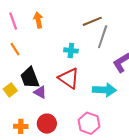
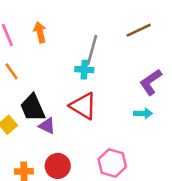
brown line: (92, 21) -> (139, 30), moved
gray line: (103, 37) -> (92, 50), moved
cyan arrow: (104, 90) -> (143, 113), moved, size x0.6

